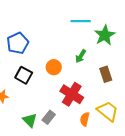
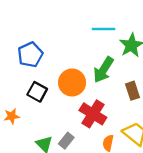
green arrow: (81, 56) -> (103, 70), size x1.6
orange circle: (54, 67) -> (72, 83), size x1.5

